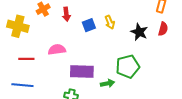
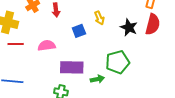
blue square: (89, 25) -> (79, 31), moved
red semicircle: (163, 29) -> (153, 24), size x1.5
red line: (26, 59) -> (16, 44), moved

